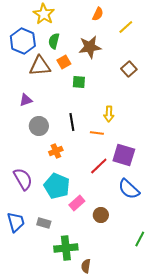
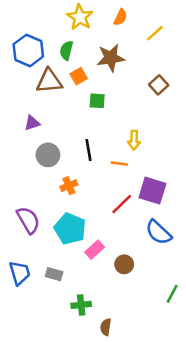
yellow star: (44, 14) -> (80, 17), moved
green cross: (66, 248) -> (81, 305), size x0.7

